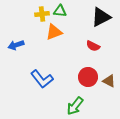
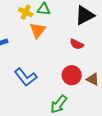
yellow cross: (42, 14) -> (26, 12), turned 32
orange triangle: (54, 32) -> (38, 30), turned -30

